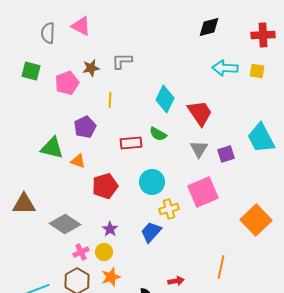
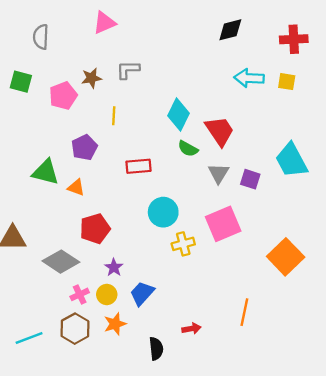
pink triangle: (81, 26) -> (104, 23), moved, turned -50
green semicircle: (158, 134) -> (188, 149), moved
purple square: (226, 154) -> (250, 179), turned 36
red pentagon: (105, 186) -> (95, 229), moved
blue trapezoid: (151, 232) -> (142, 293), moved

